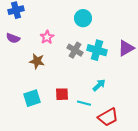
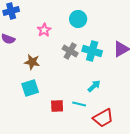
pink star: (47, 37) -> (44, 30), moved
red square: (62, 94) -> (57, 106), moved
cyan square: (32, 98) -> (30, 88), moved

